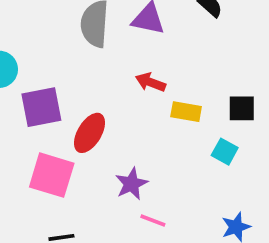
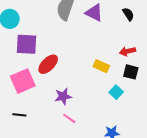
red arrow: (151, 82) -> (127, 51), moved, turned -49
pink square: (52, 175) -> (23, 81), turned 35

